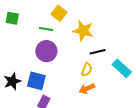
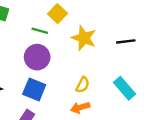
black line: (98, 52) -> (126, 41), moved
blue square: (36, 81) -> (34, 89), moved

